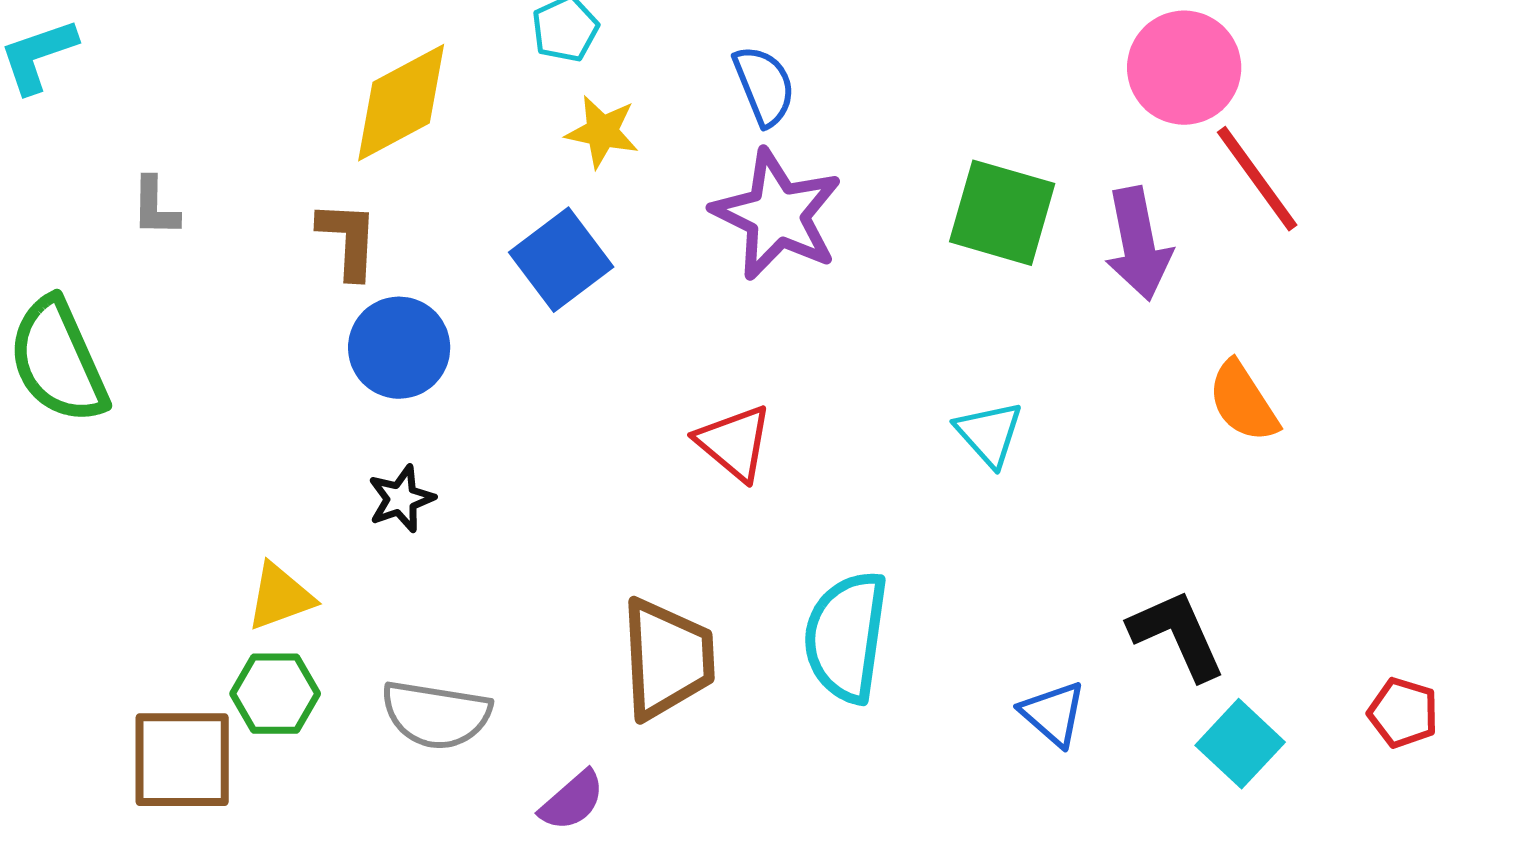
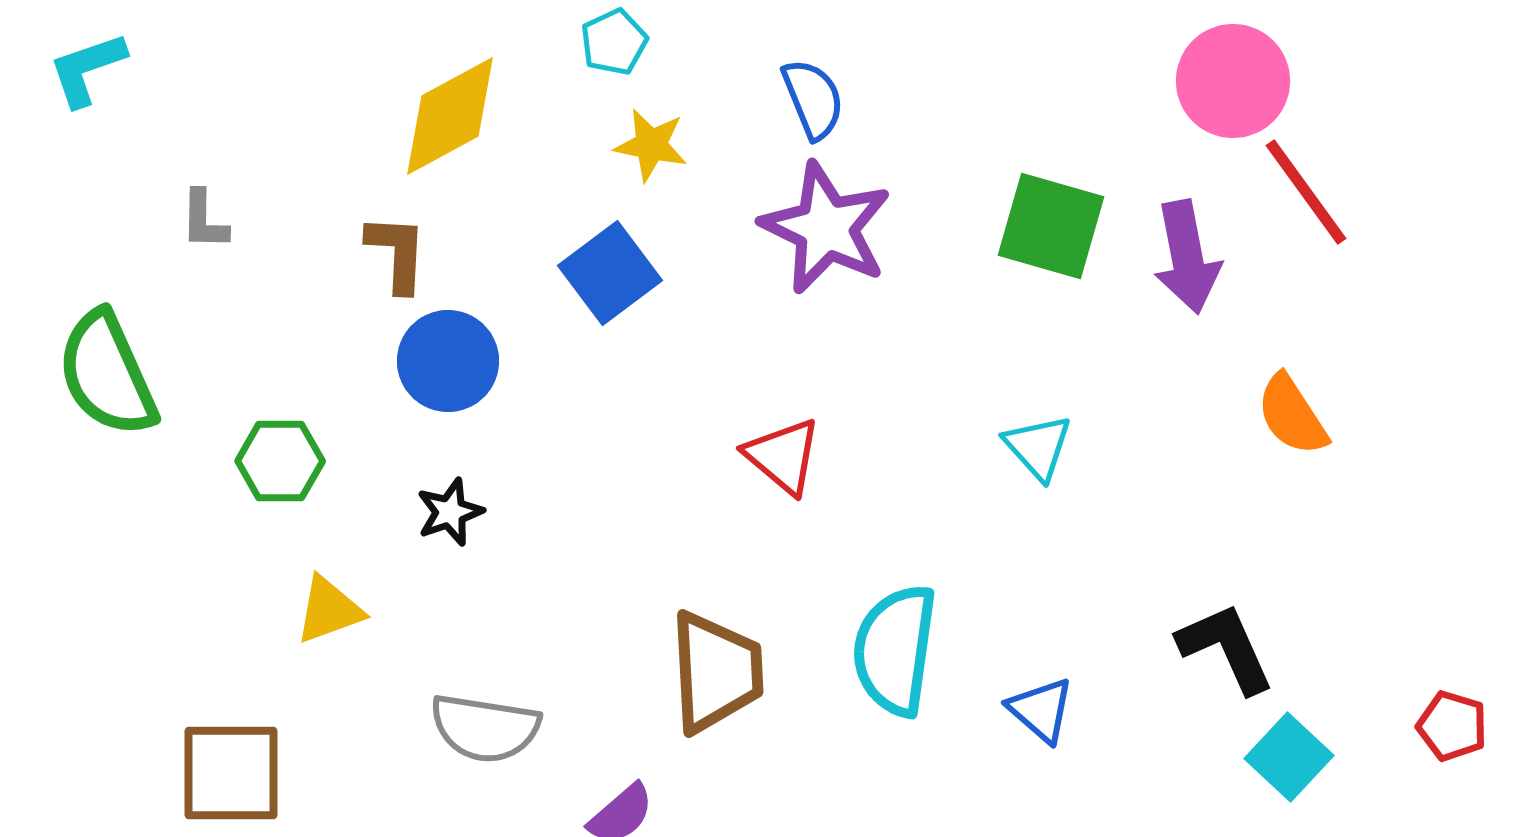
green hexagon: (275, 694) -> (280, 461), moved
blue triangle: (1053, 714) -> (1041, 710), moved

